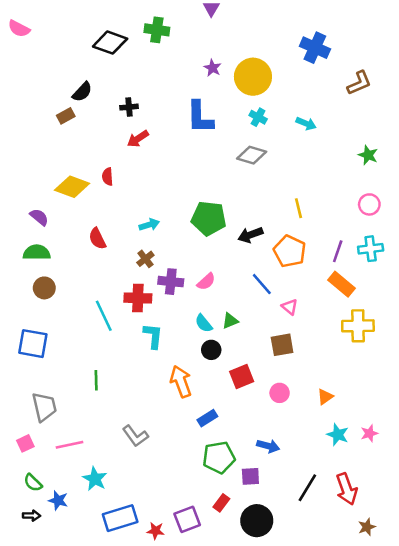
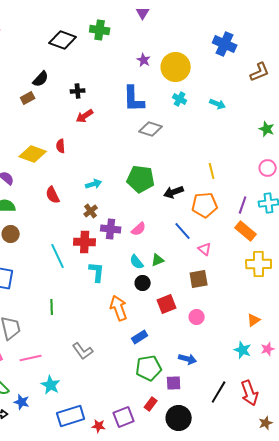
gray diamond: (252, 155) -> (151, 129), moved
orange pentagon: (290, 251) -> (205, 205), turned -30
orange triangle: (325, 397) -> (254, 320), moved

